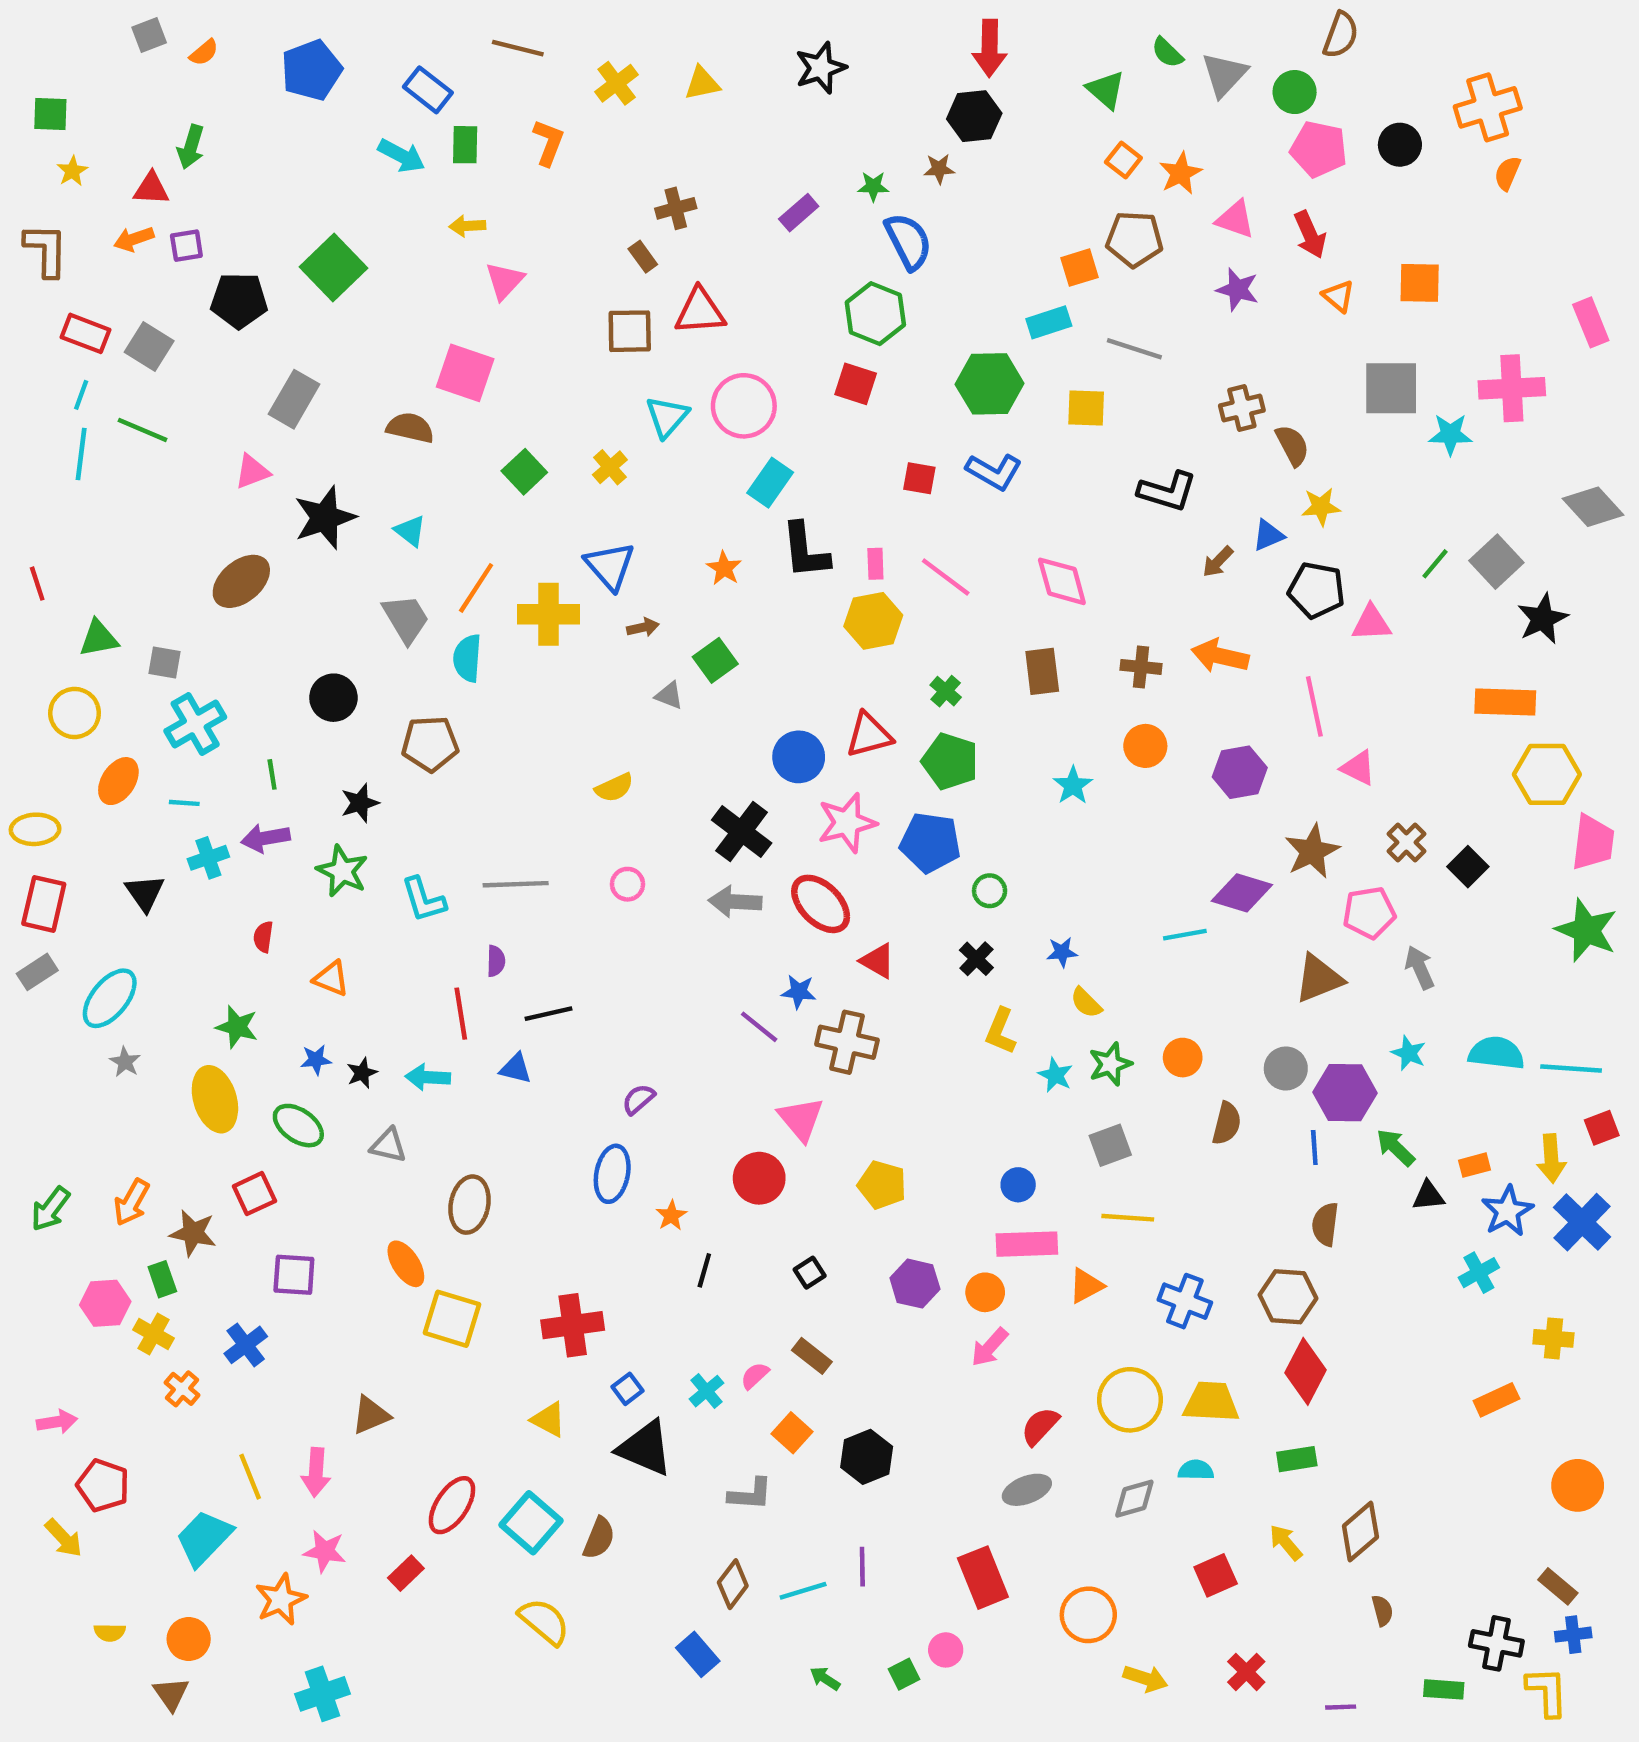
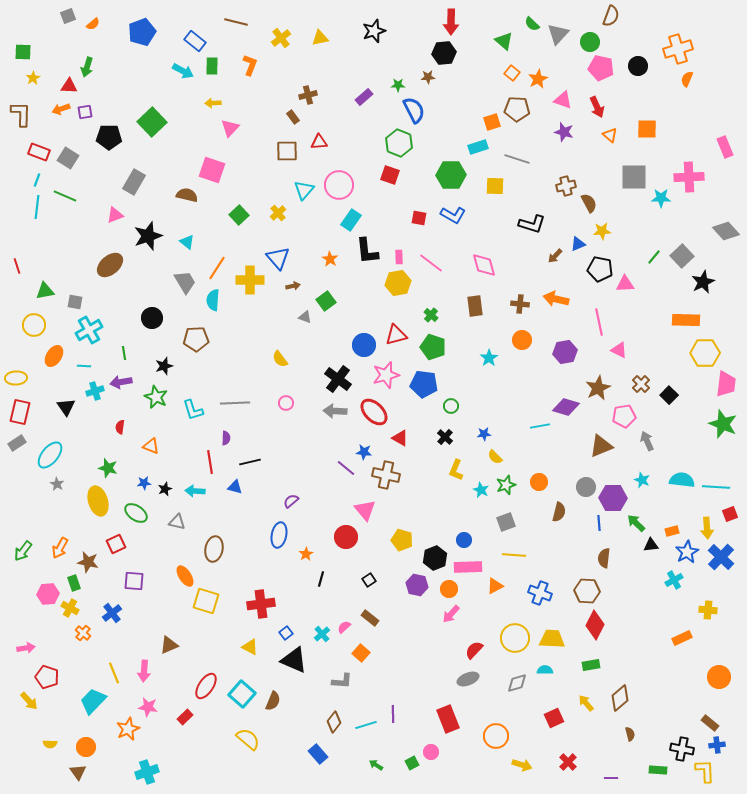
red triangle: (700, 311) -> (319, 142), size x0.7
yellow semicircle: (614, 788) -> (280, 359), turned 78
black hexagon: (867, 1457) -> (435, 558), moved

